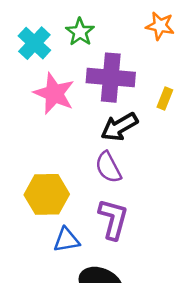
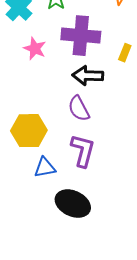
pink star: (54, 94) -> (35, 49), size x0.7
black arrow: (119, 127) -> (88, 76), turned 32

